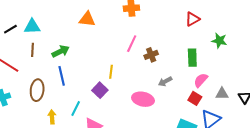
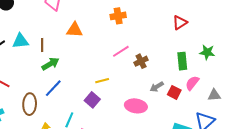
green star: (219, 41) -> (207, 52), moved
pink line: (132, 44) -> (121, 51), turned 36
brown line: (32, 50) -> (42, 45), moved
yellow line: (111, 72) -> (102, 81), turned 72
blue line: (62, 76) -> (53, 88), turned 60
red square: (195, 98) -> (174, 92), moved

